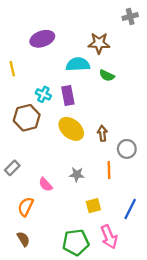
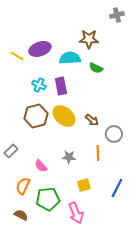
purple ellipse: (42, 39) -> (40, 49), moved
yellow line: (12, 69) -> (17, 56), moved, turned -48
brown hexagon: (27, 118) -> (36, 116), moved
brown arrow: (102, 133) -> (92, 120), turned 136
pink arrow: (109, 237) -> (76, 213), moved
brown semicircle: (23, 239) -> (21, 215), turned -32
green pentagon: (76, 242) -> (48, 199), moved

